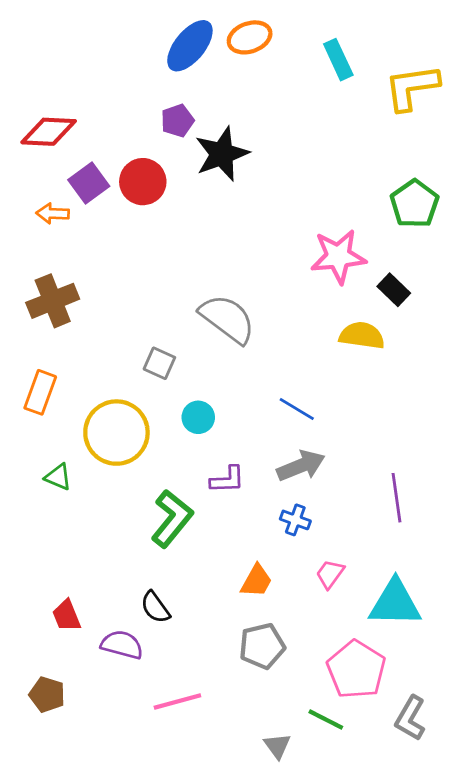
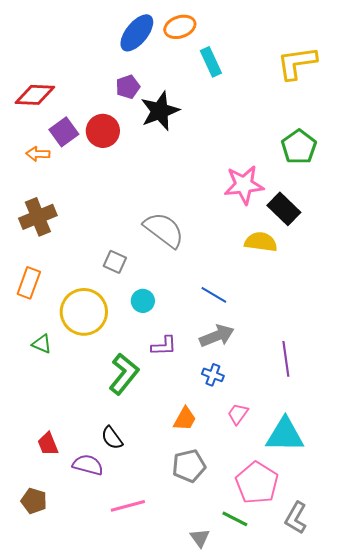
cyan rectangle: (338, 60) -> (211, 62), moved
black rectangle: (394, 290) -> (284, 209), size x1.4

